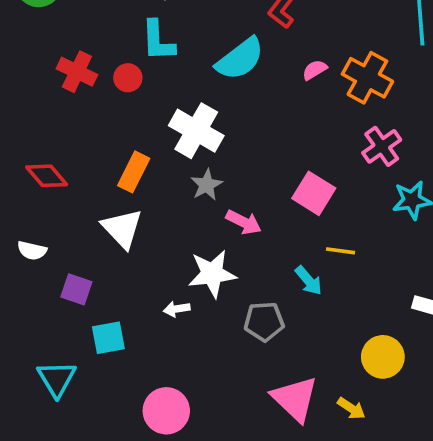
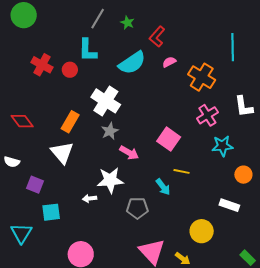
pink semicircle: (315, 70) -> (169, 62), moved

